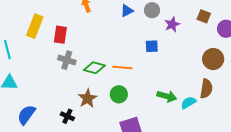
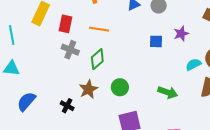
purple star: (172, 24) -> (181, 34), moved
orange line: (122, 67) -> (99, 29), moved
green diamond: (94, 68) -> (97, 59), turned -60
cyan semicircle: (188, 103) -> (193, 64), moved

